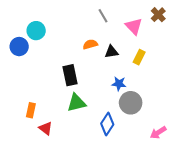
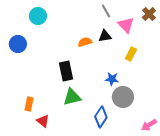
gray line: (103, 16) -> (106, 11), moved
cyan circle: (36, 31) -> (38, 16), moved
black triangle: (111, 52) -> (105, 36), moved

